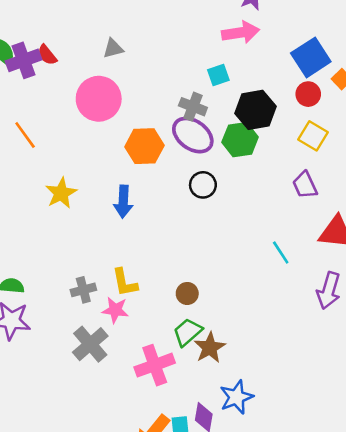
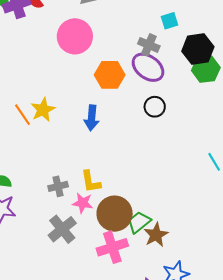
orange line: (25, 135) -> (22, 115), moved
green hexagon: (240, 140) -> (206, 69), moved
brown circle: (187, 293) -> (115, 214), moved, size x2.0

